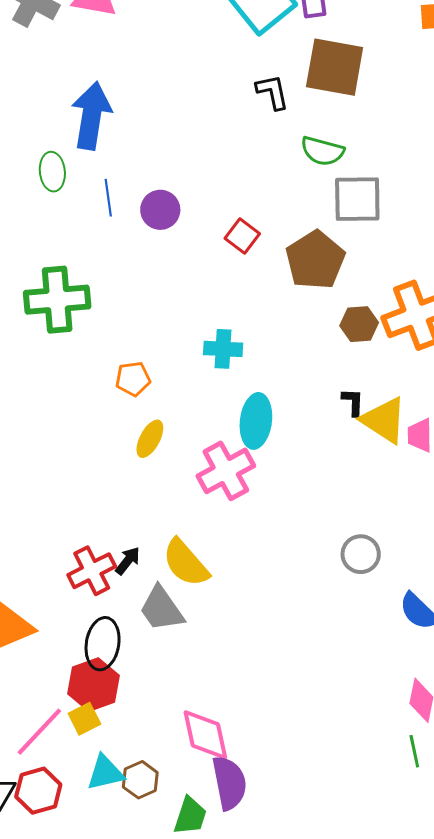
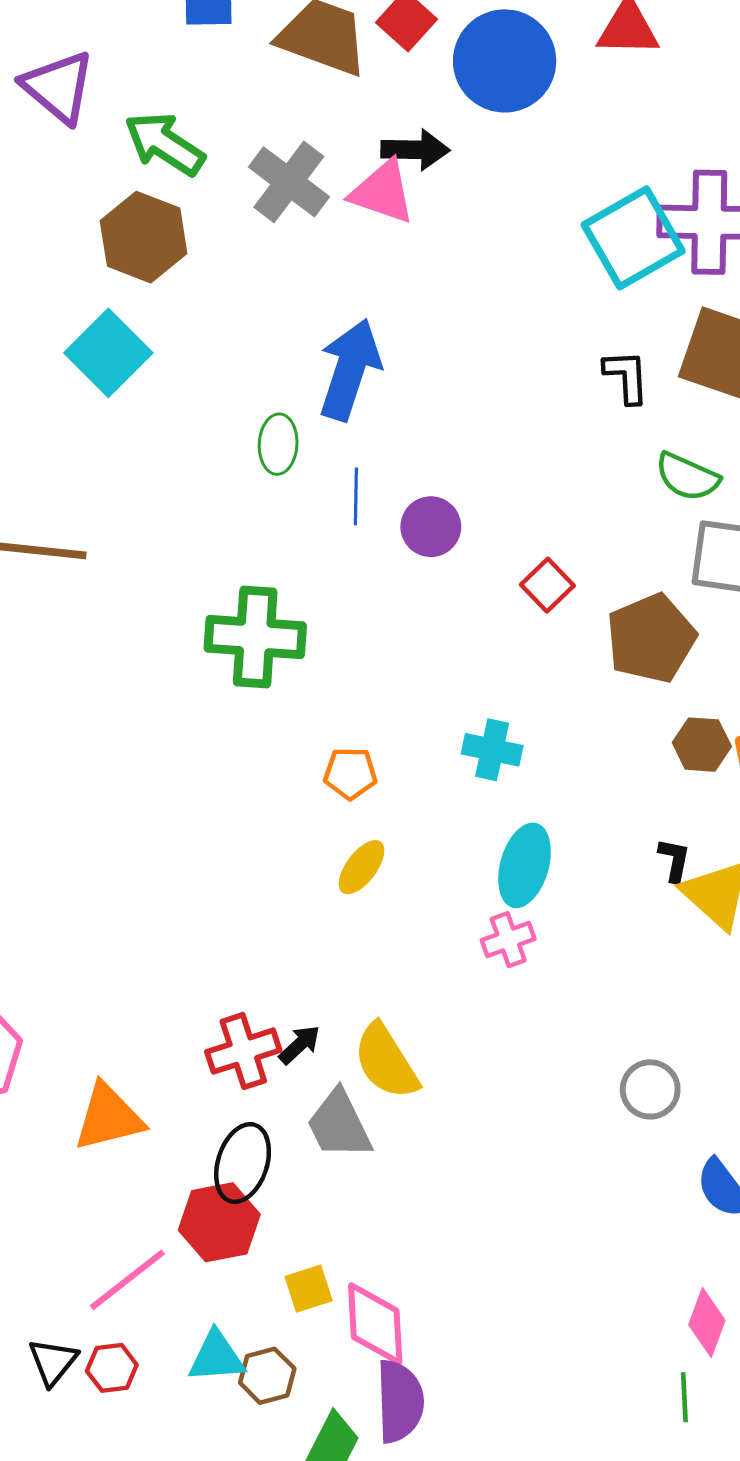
pink cross: (226, 471) -> (508, 940), moved, size x0.6
yellow square: (84, 719) -> (309, 1289), moved
red hexagon: (38, 791) -> (112, 1368), size x0.7

